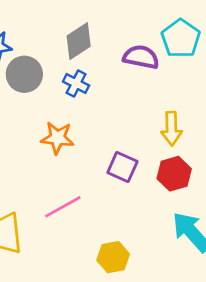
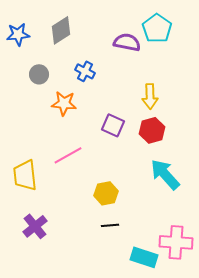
gray diamond: (79, 41) -> (61, 30), moved
gray circle: (24, 74) -> (39, 74), moved, size x0.7
blue cross: (76, 84) -> (85, 71), moved

